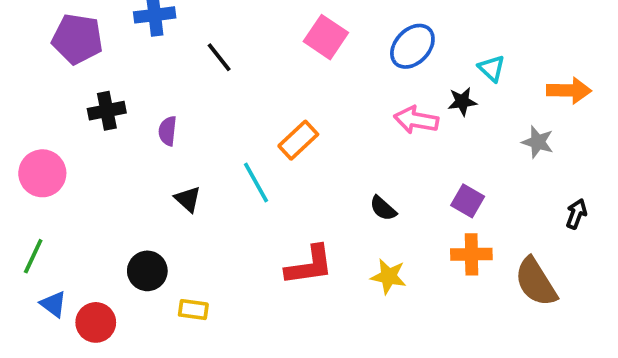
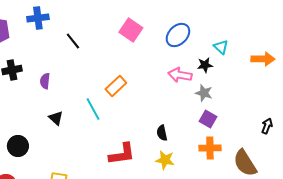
gray star: (538, 142) -> (204, 93), moved
black semicircle: (383, 208) -> (162, 133), moved, turned 35
black circle: (147, 271) -> (18, 146), moved

